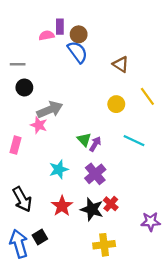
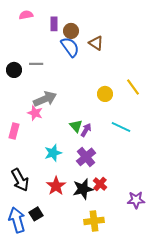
pink semicircle: (47, 35) -> (26, 15), moved
gray line: (18, 64) -> (36, 64), moved
brown triangle: (121, 64) -> (96, 43), moved
black circle: (24, 87) -> (14, 70), moved
black star: (92, 209) -> (83, 189), turned -30

